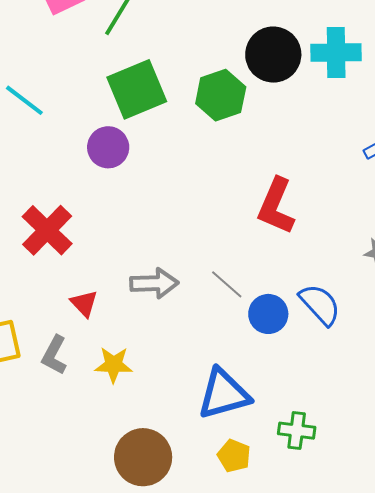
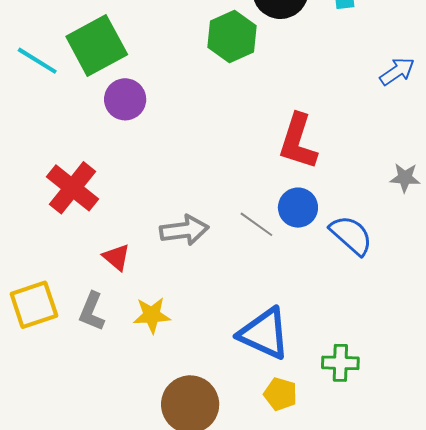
green square: (137, 89) -> (97, 45), moved
blue circle: (268, 314) -> (298, 208), moved
blue triangle: (224, 394) -> (264, 334), turned 46

